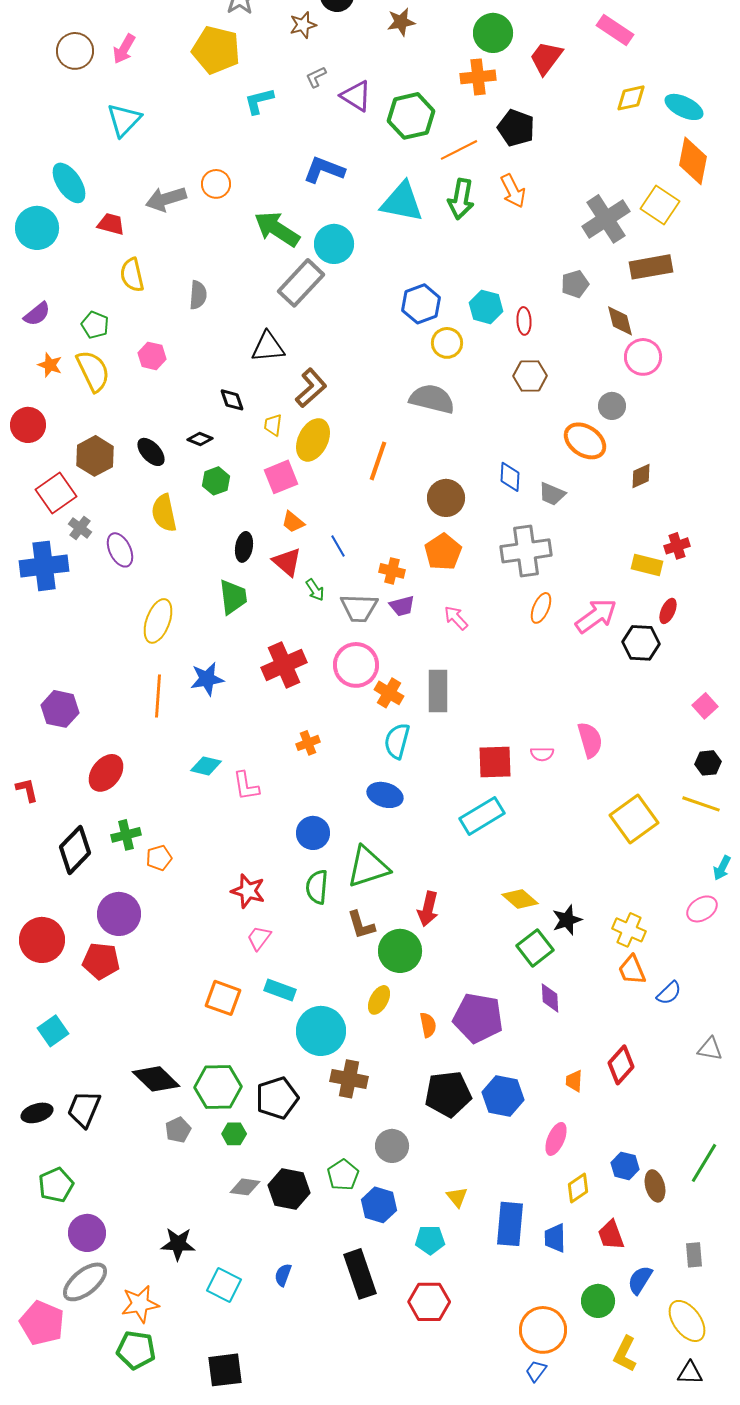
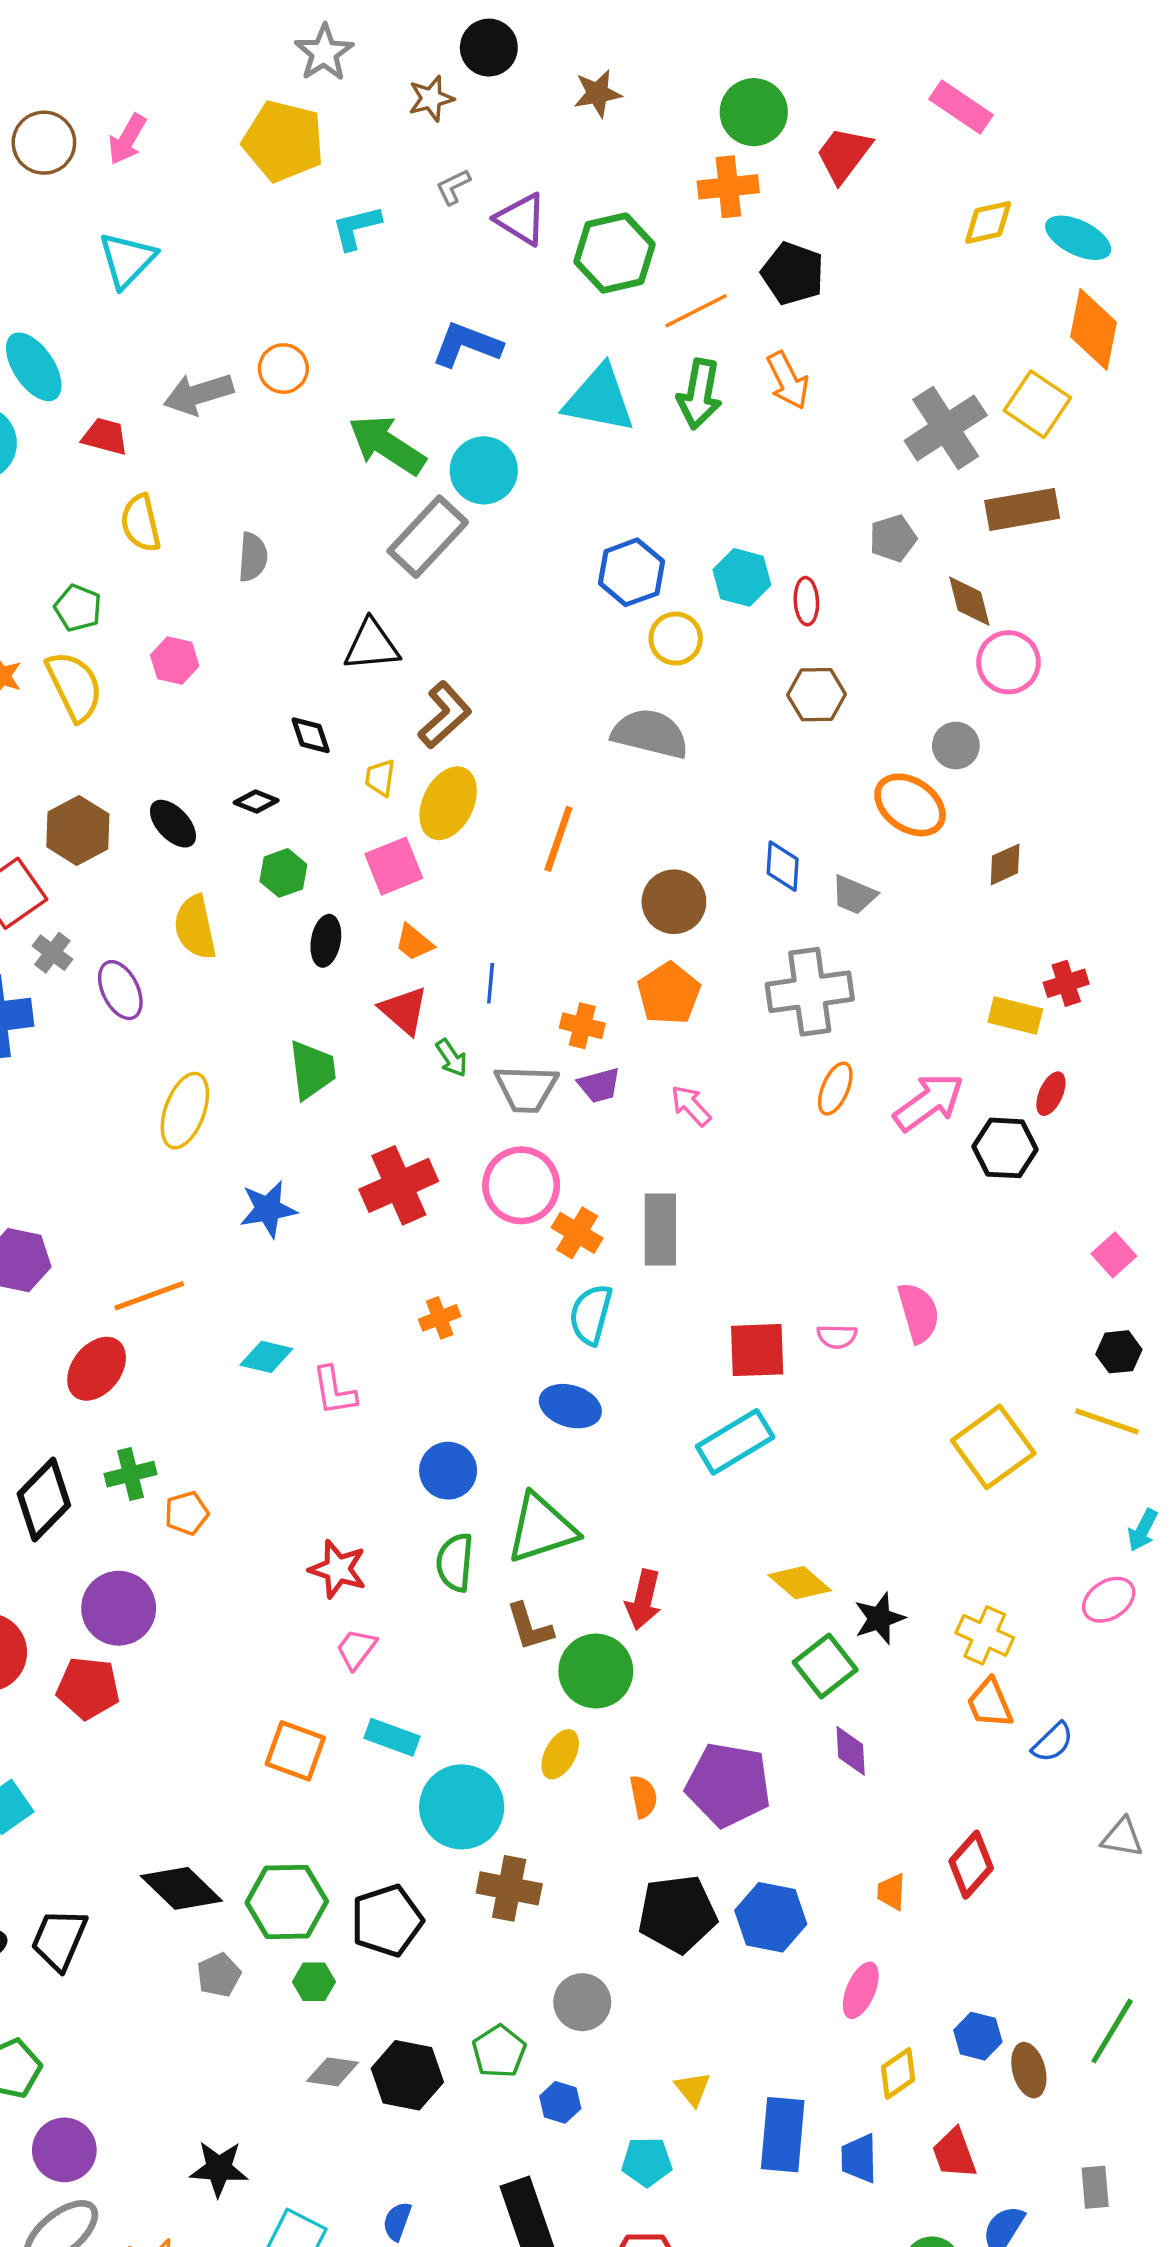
blue line: (338, 546) -> (491, 983), turned 35
black ellipse: (244, 547) -> (326, 941), moved
orange line: (158, 696) -> (149, 1296), moved, turned 66
blue hexagon: (379, 1205) -> (560, 2102), size x0.7

